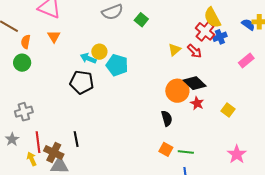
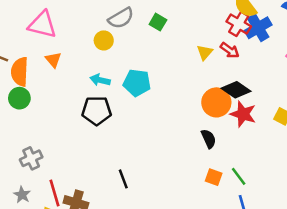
blue cross: (220, 37) -> (258, 28), size x1.5
orange semicircle: (26, 42) -> (20, 72), size x1.6
yellow circle: (99, 52) -> (104, 40), moved
red star: (197, 103) -> (243, 114), size x1.5
black line: (76, 139) -> (123, 179), moved
green line: (186, 152) -> (239, 176), turned 56

